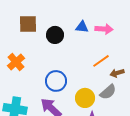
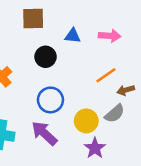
brown square: (28, 24) -> (33, 19), moved
blue triangle: (82, 27) -> (73, 36), moved
black circle: (55, 35) -> (46, 57), moved

